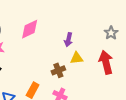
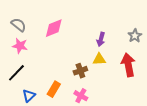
purple arrow: (68, 40) -> (101, 39), moved

